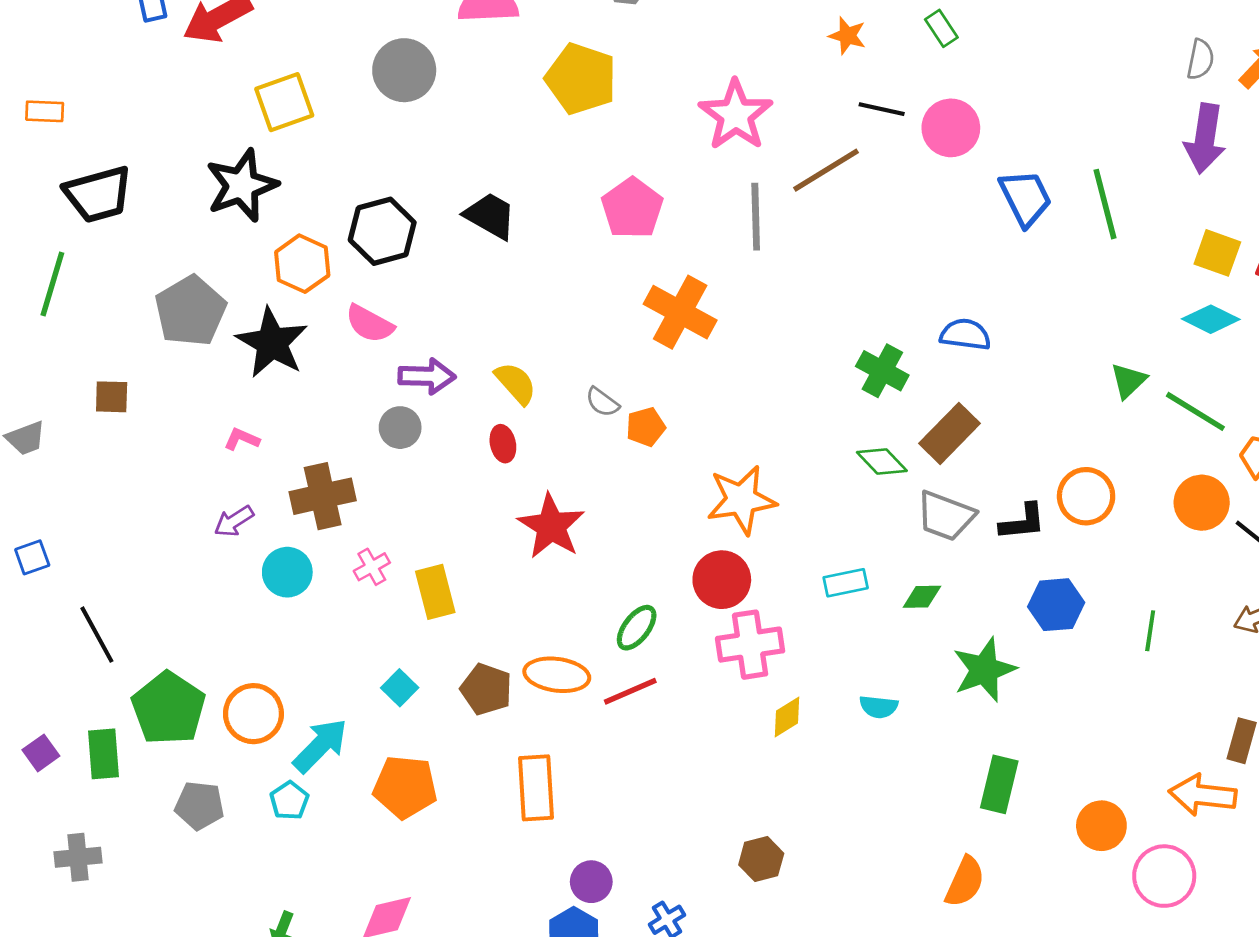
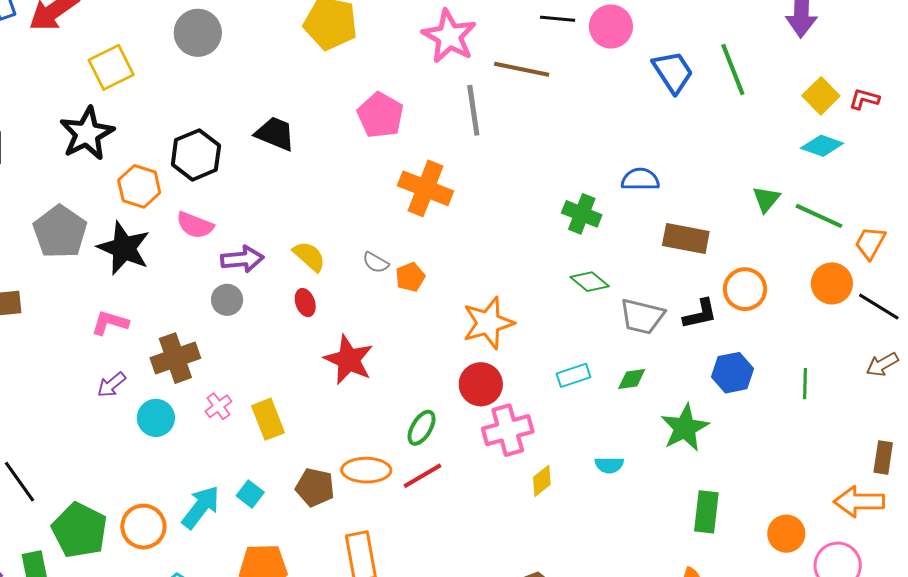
brown line: (826, 170) -> (522, 69), turned 50
yellow square: (1217, 253) -> (821, 96), turned 33
brown rectangle: (949, 433) -> (686, 239), moved, turned 63
pink L-shape: (242, 439) -> (110, 323), size x1.4
cyan arrow: (320, 746) -> (201, 507), moved

